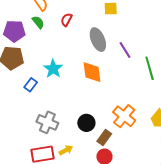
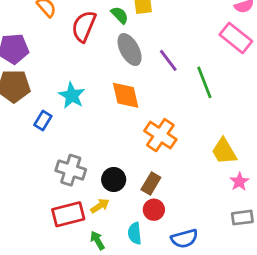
red semicircle: (67, 20) -> (84, 26), size x1.6
green semicircle: (38, 22) -> (120, 15), moved
orange cross: (124, 116) -> (160, 135), moved
black circle: (86, 123) -> (114, 180), moved

